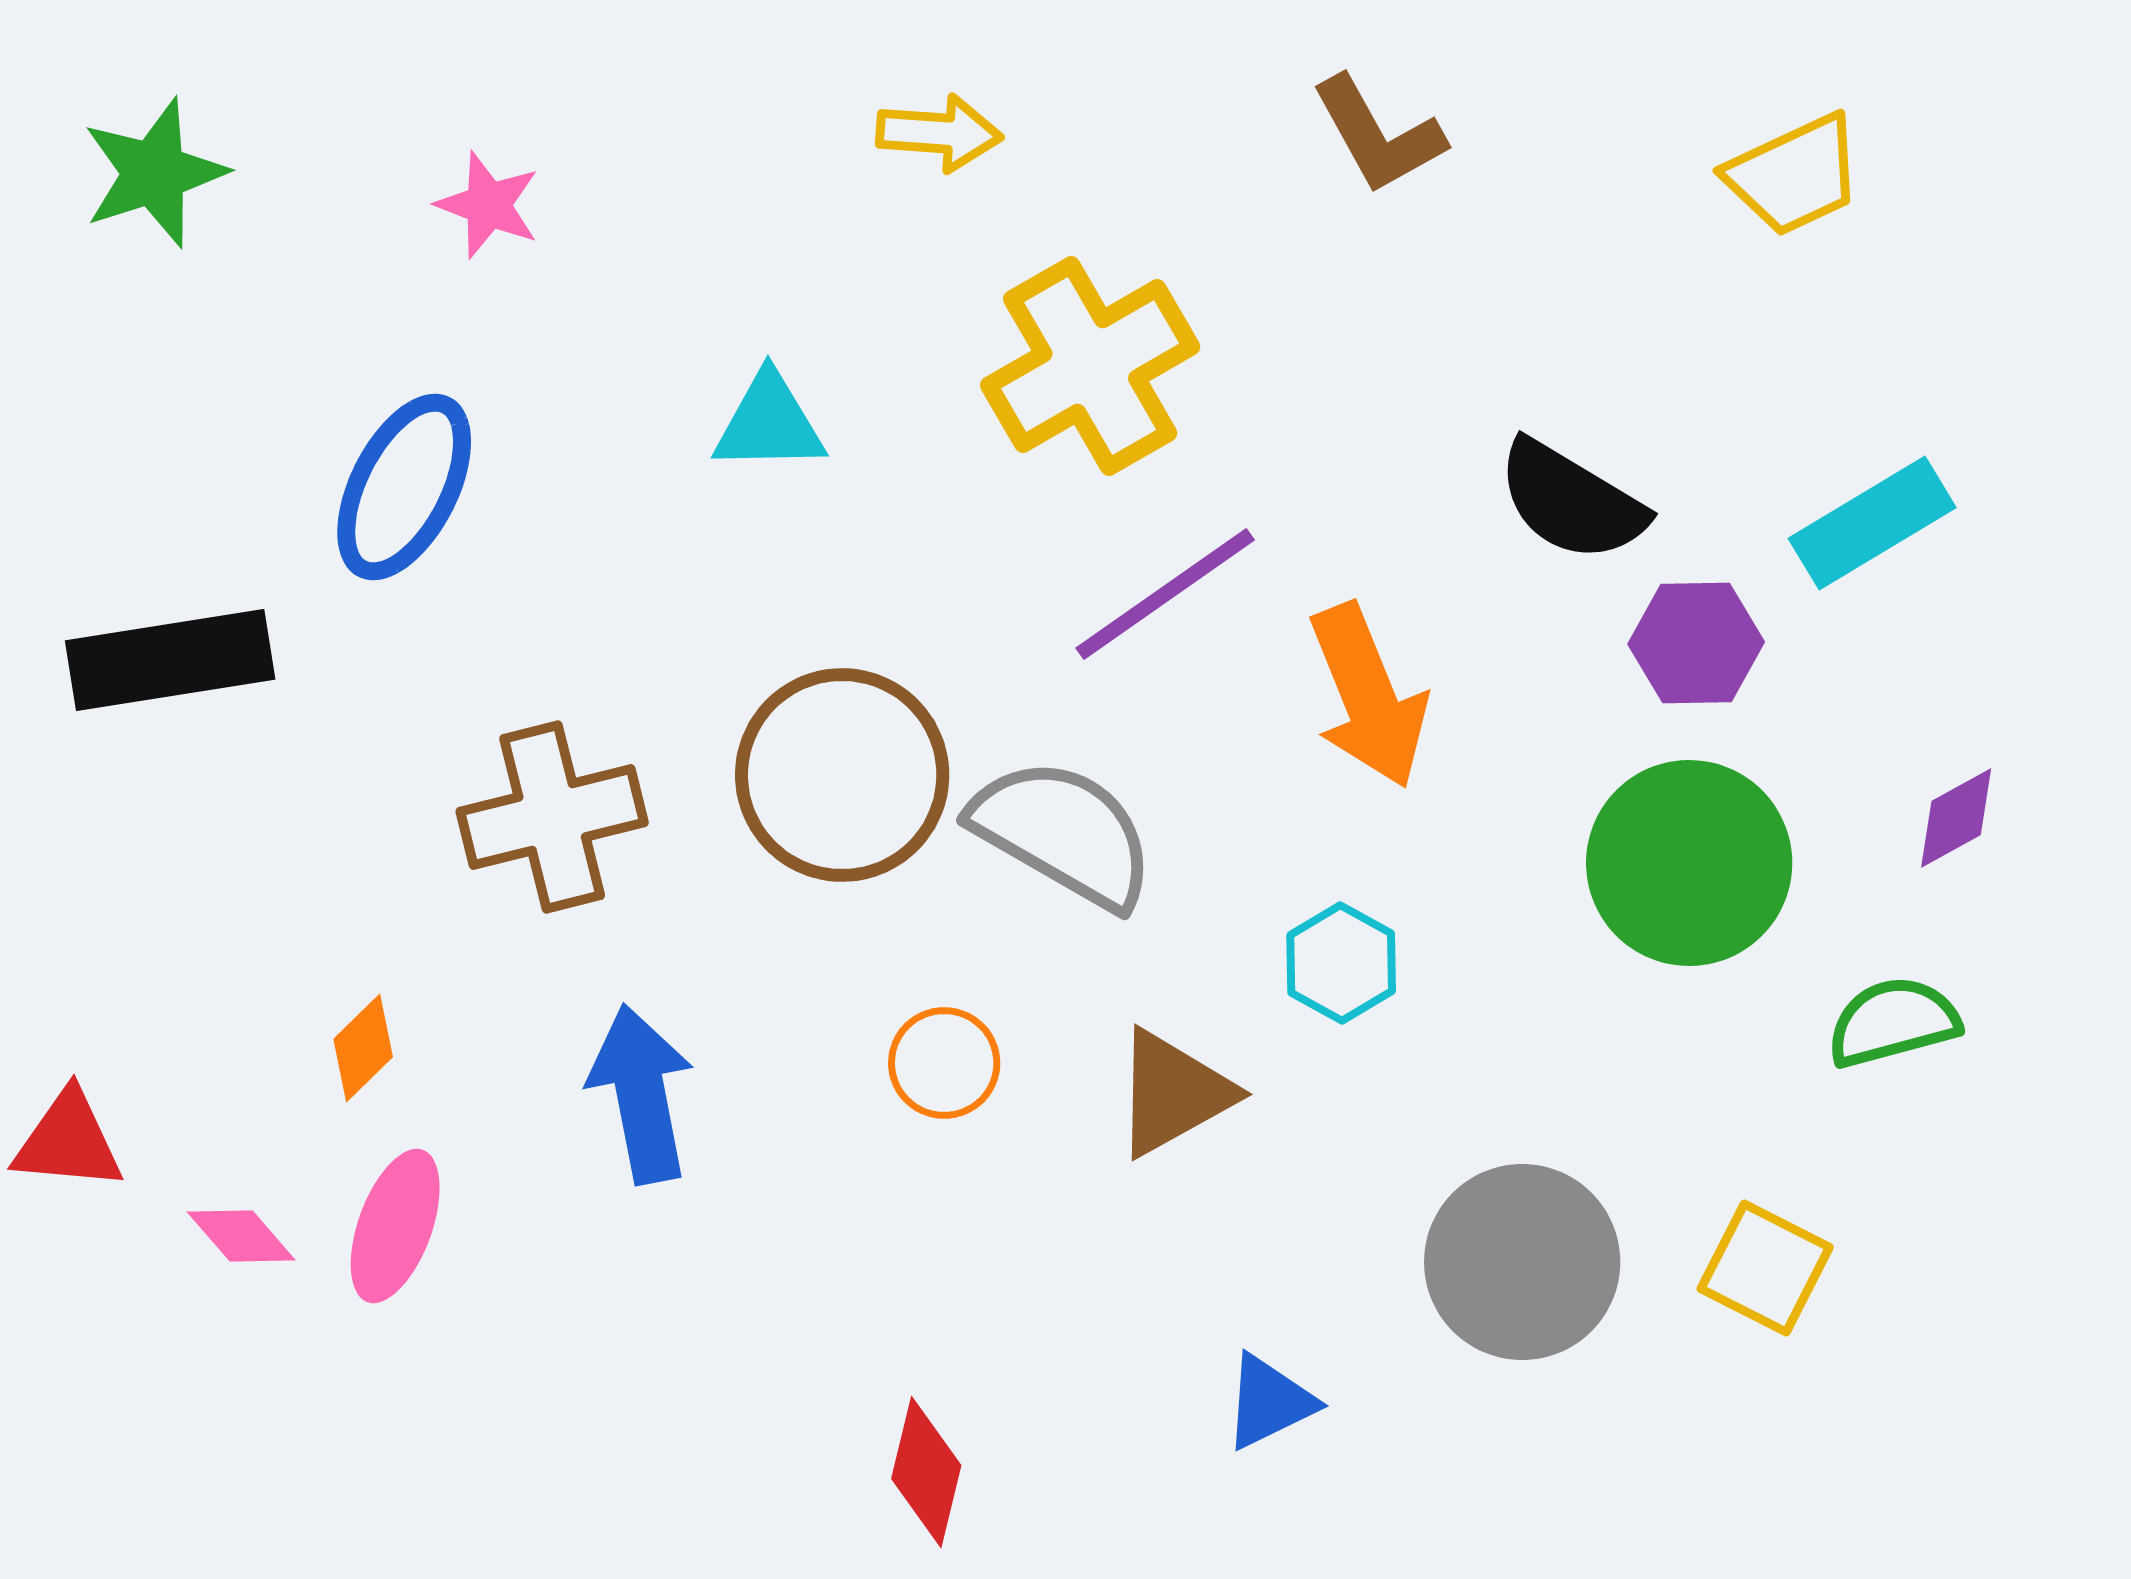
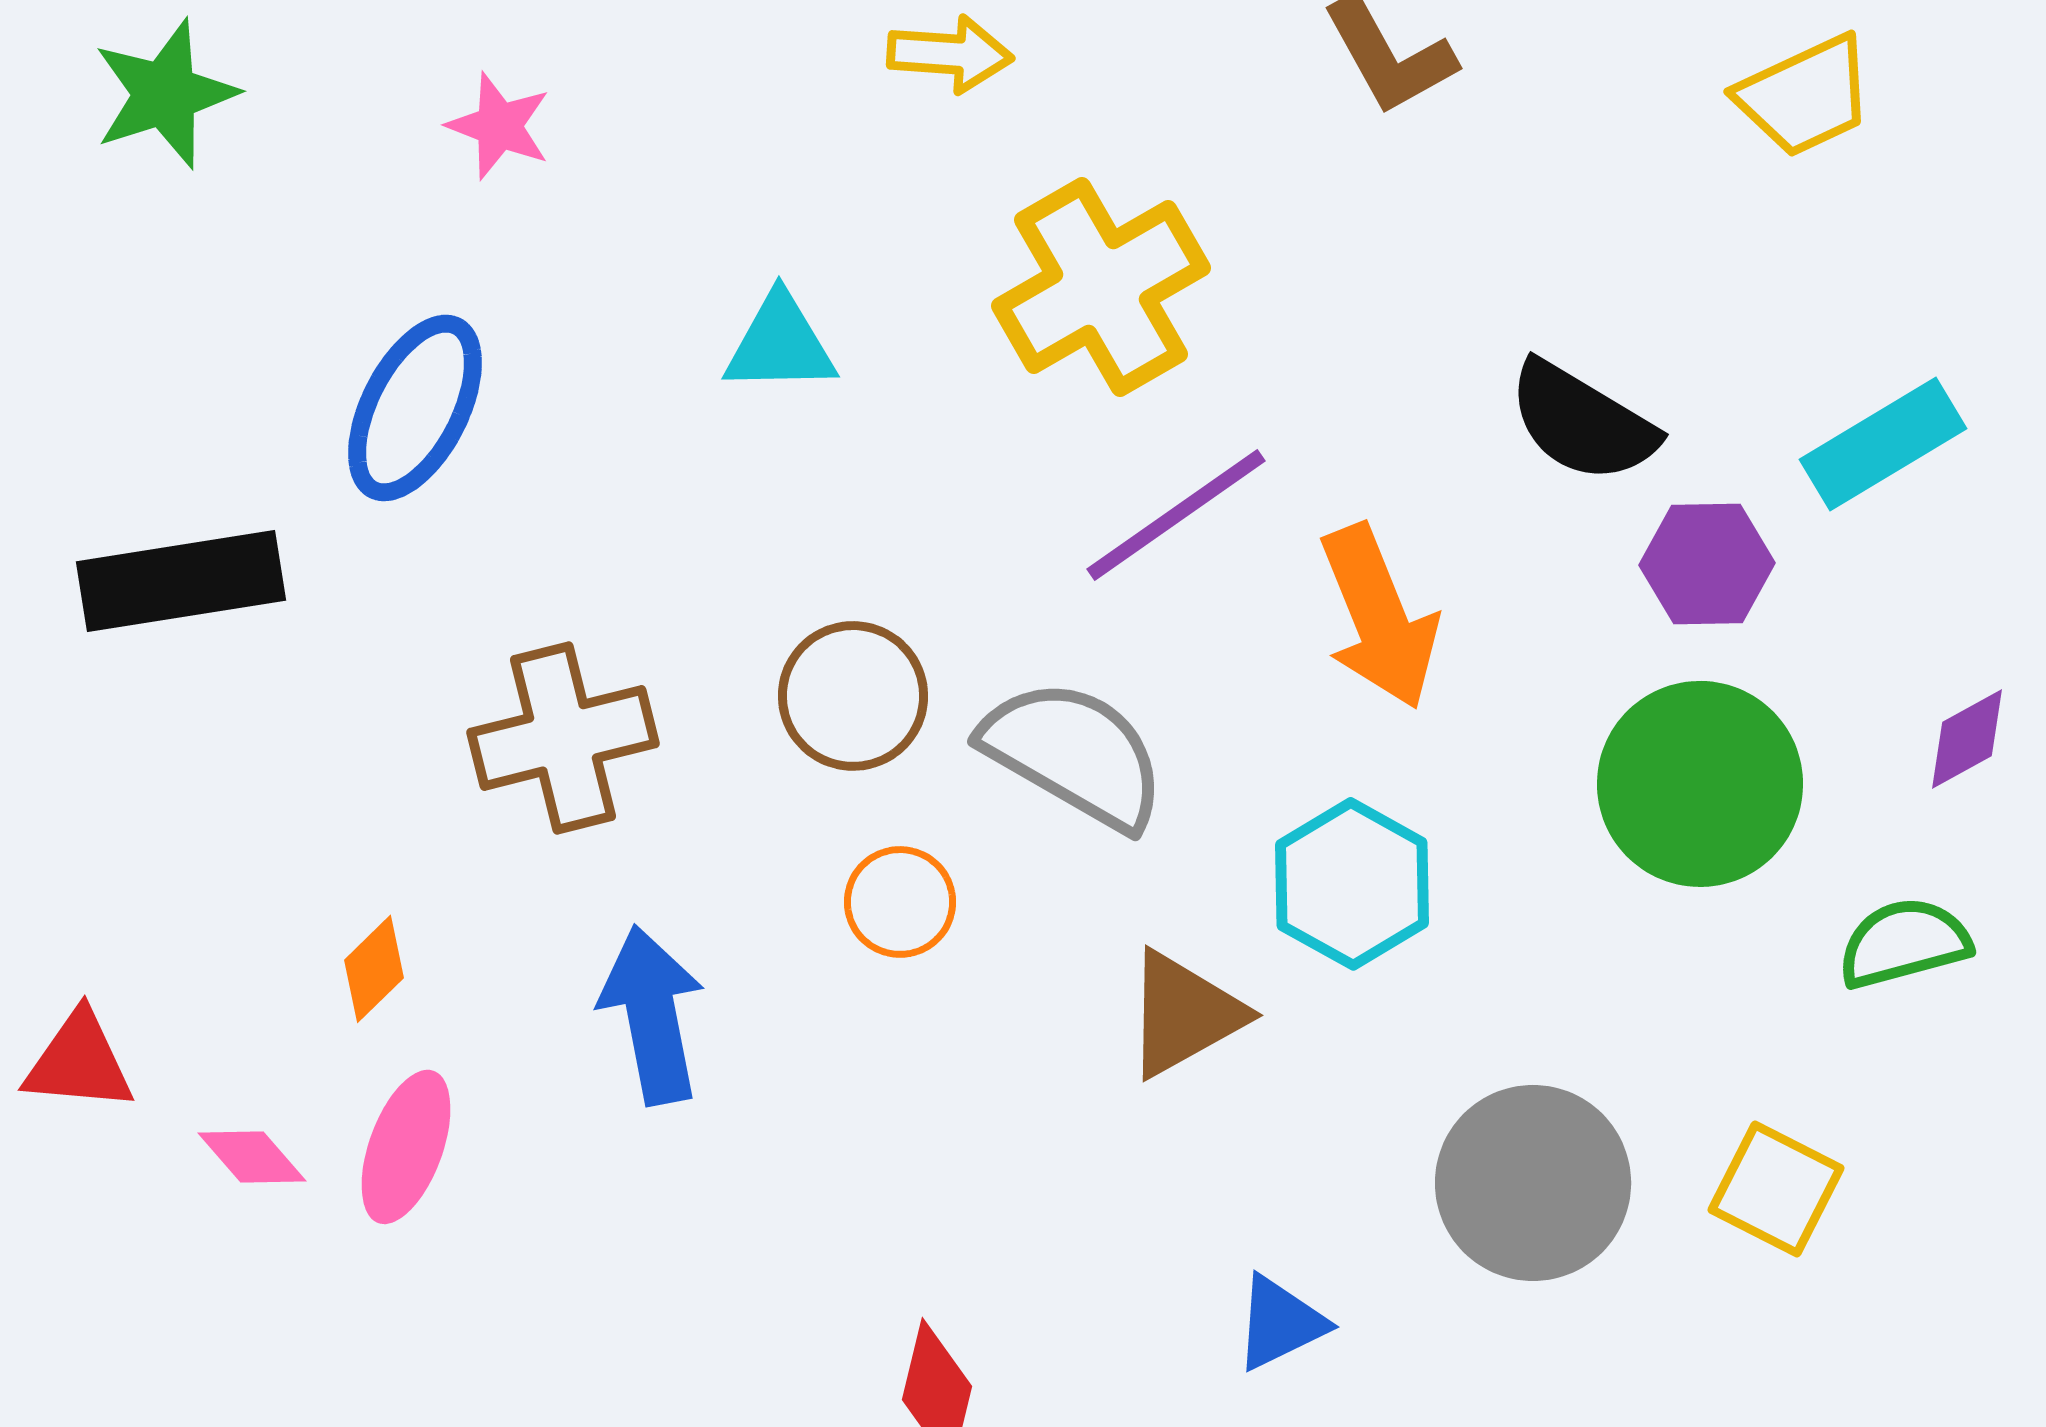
brown circle: (842, 775) -> (853, 696), size x0.7
cyan hexagon: (1341, 963) -> (1352, 884), size x1.4
orange circle: (944, 1063) -> (900, 902), moved

